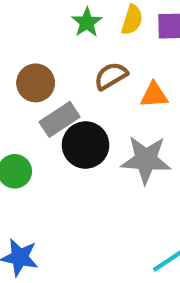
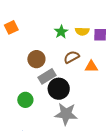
yellow semicircle: (132, 20) -> (82, 31), turned 72
gray star: (146, 160) -> (66, 114), moved

